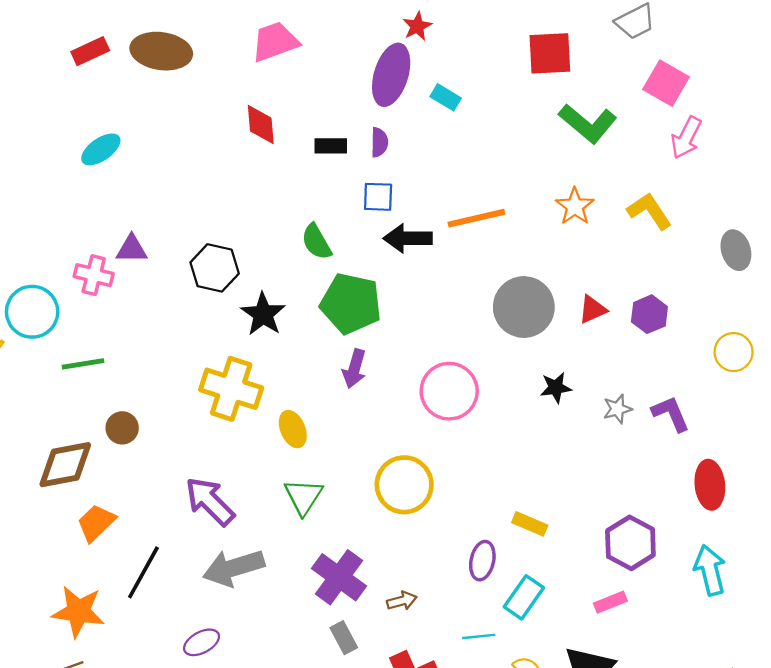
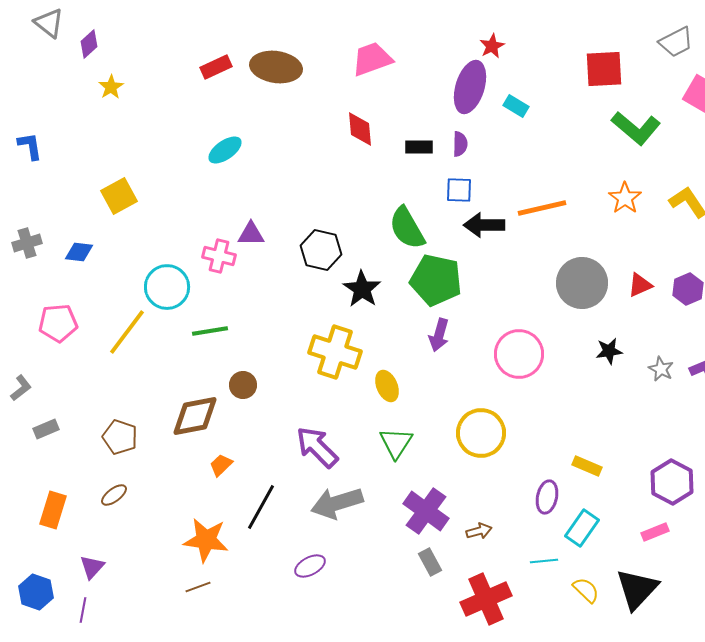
green semicircle: (316, 242) -> (407, 228), size x1.4
gray star: (617, 409) -> (661, 369), turned -30
orange trapezoid: (96, 523) -> (221, 465), size x0.7

